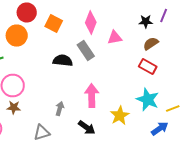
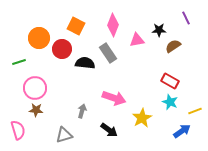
red circle: (27, 12) -> (62, 49), moved
purple line: (164, 16) -> (186, 18), turned -48
black star: (146, 22) -> (159, 30), moved
red rectangle: (148, 66) -> (170, 81), moved
pink arrow: (92, 96) -> (114, 98), turned 110
cyan star: (148, 100) -> (170, 102), size x0.7

